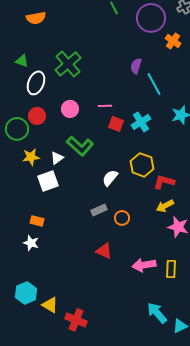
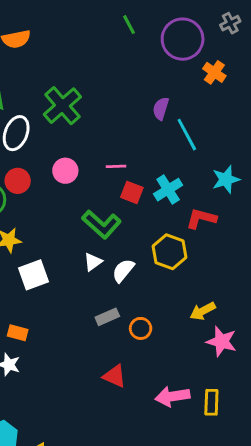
green L-shape: (80, 146) -> (101, 224), moved
white triangle: (57, 158) -> (93, 262), moved
red L-shape: (164, 182) -> (201, 218), moved

